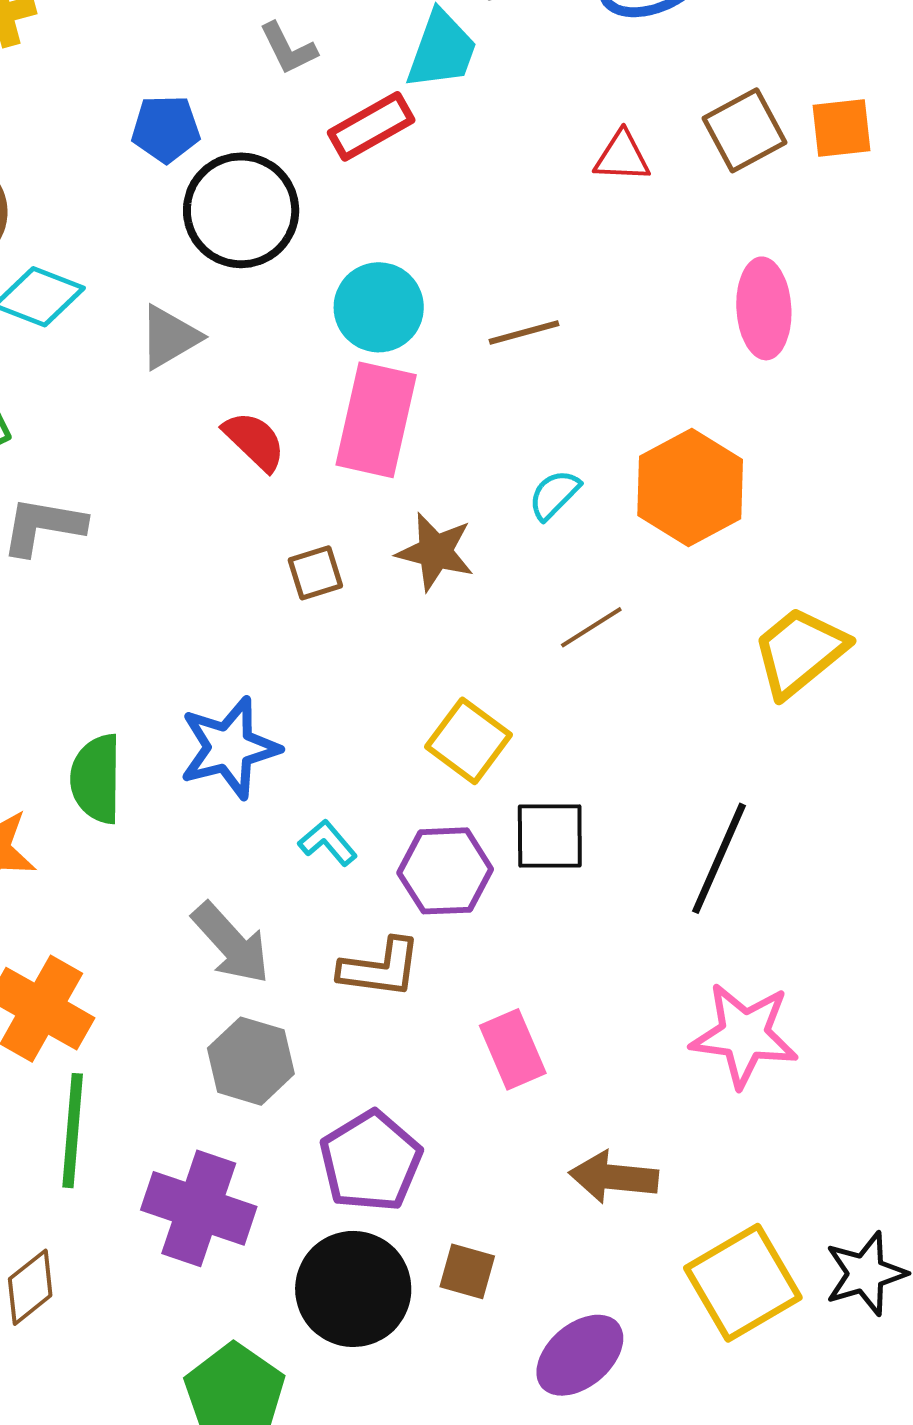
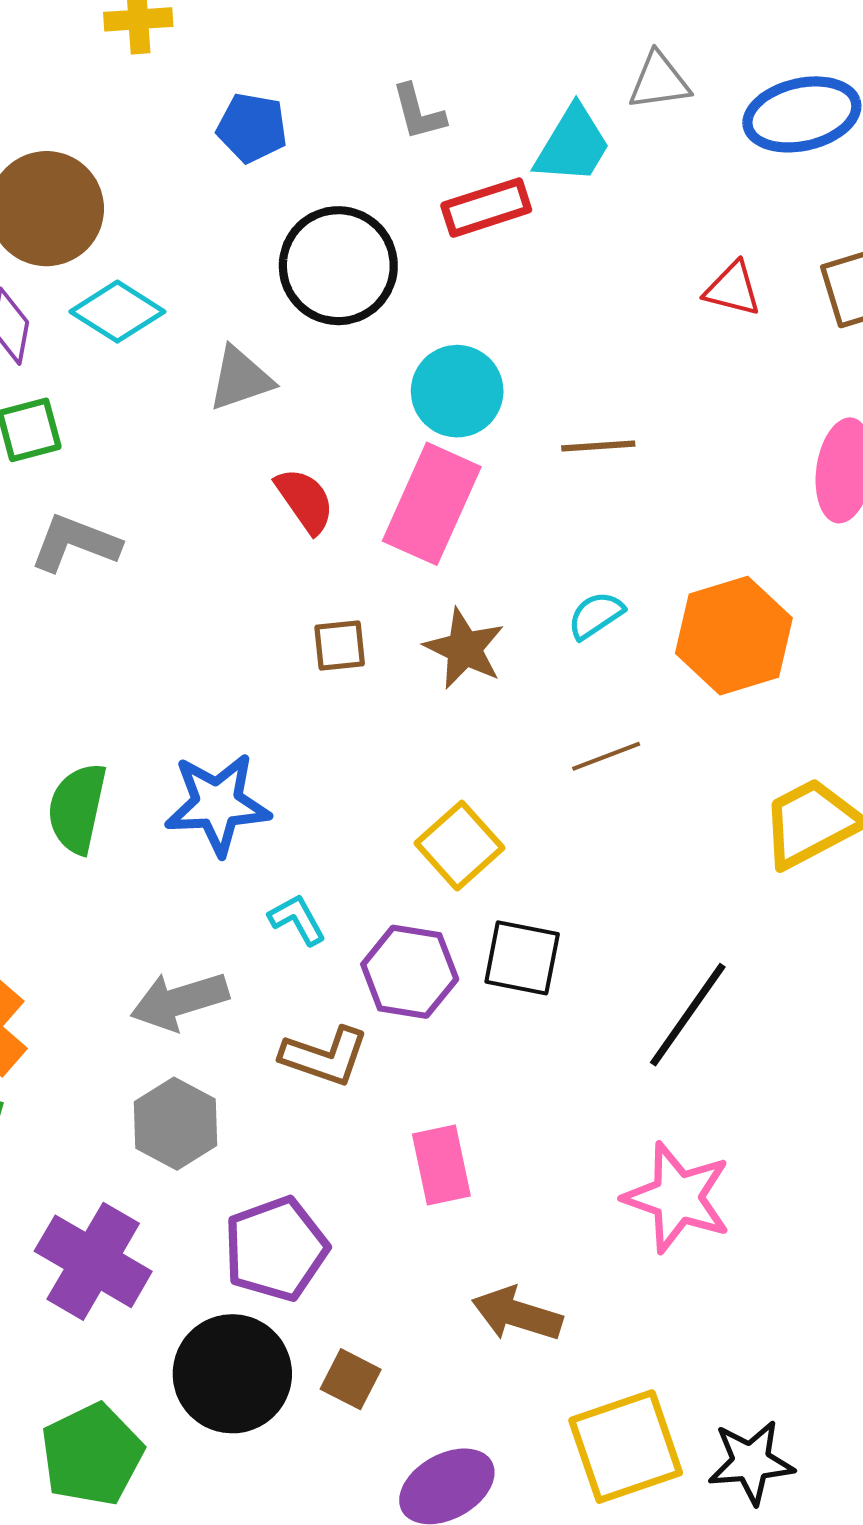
blue pentagon: (166, 129) -> (252, 128), moved
gray arrow: (231, 943) -> (179, 1001), turned 104

